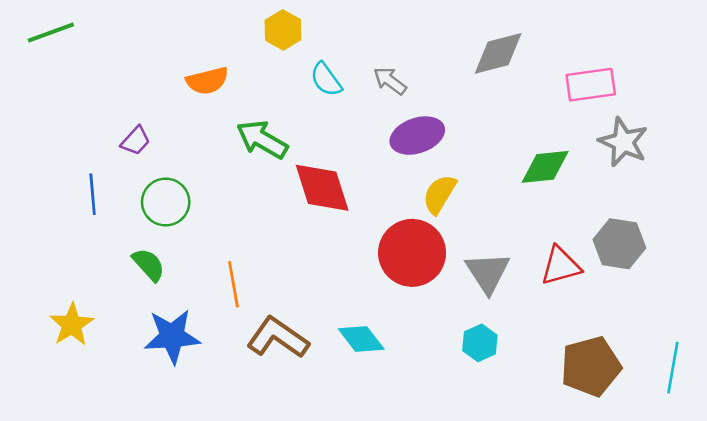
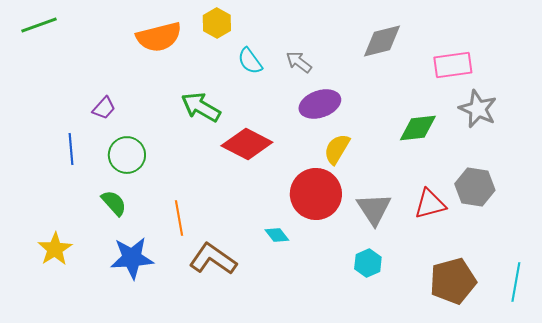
orange semicircle: (207, 81) -> (159, 37), moved, size x1.4
red diamond: (322, 188) -> (247, 144), turned -45
cyan diamond: (361, 339) -> (277, 235), moved, size x0.7

